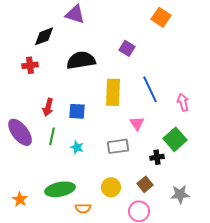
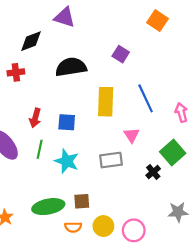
cyan star: (77, 147) -> (67, 161), size x1.6
black cross: (157, 157) -> (153, 172), turned -32
brown square: (145, 184) -> (82, 201), moved, turned 35
yellow circle: (111, 187) -> (103, 226), moved

